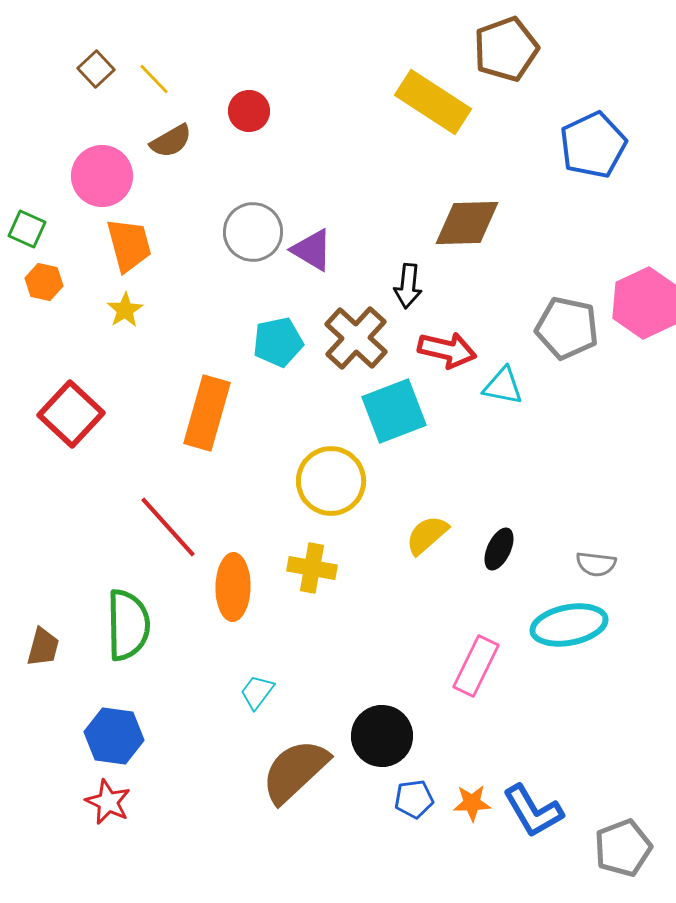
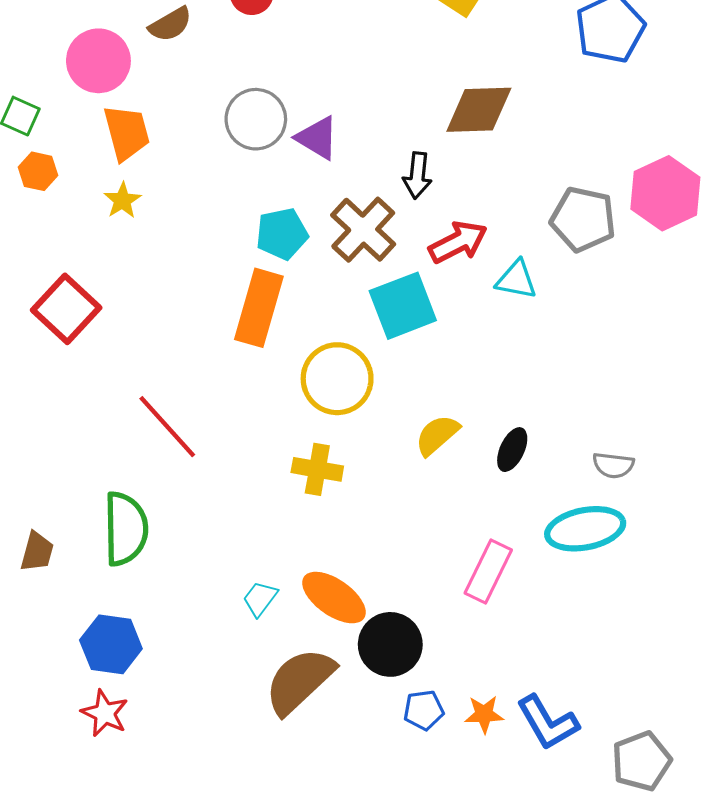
red arrow: (447, 350) -> (458, 242), turned -40
orange rectangle: (207, 413) -> (259, 308), moved
orange ellipse: (233, 587) -> (334, 598), moved, turned -56

